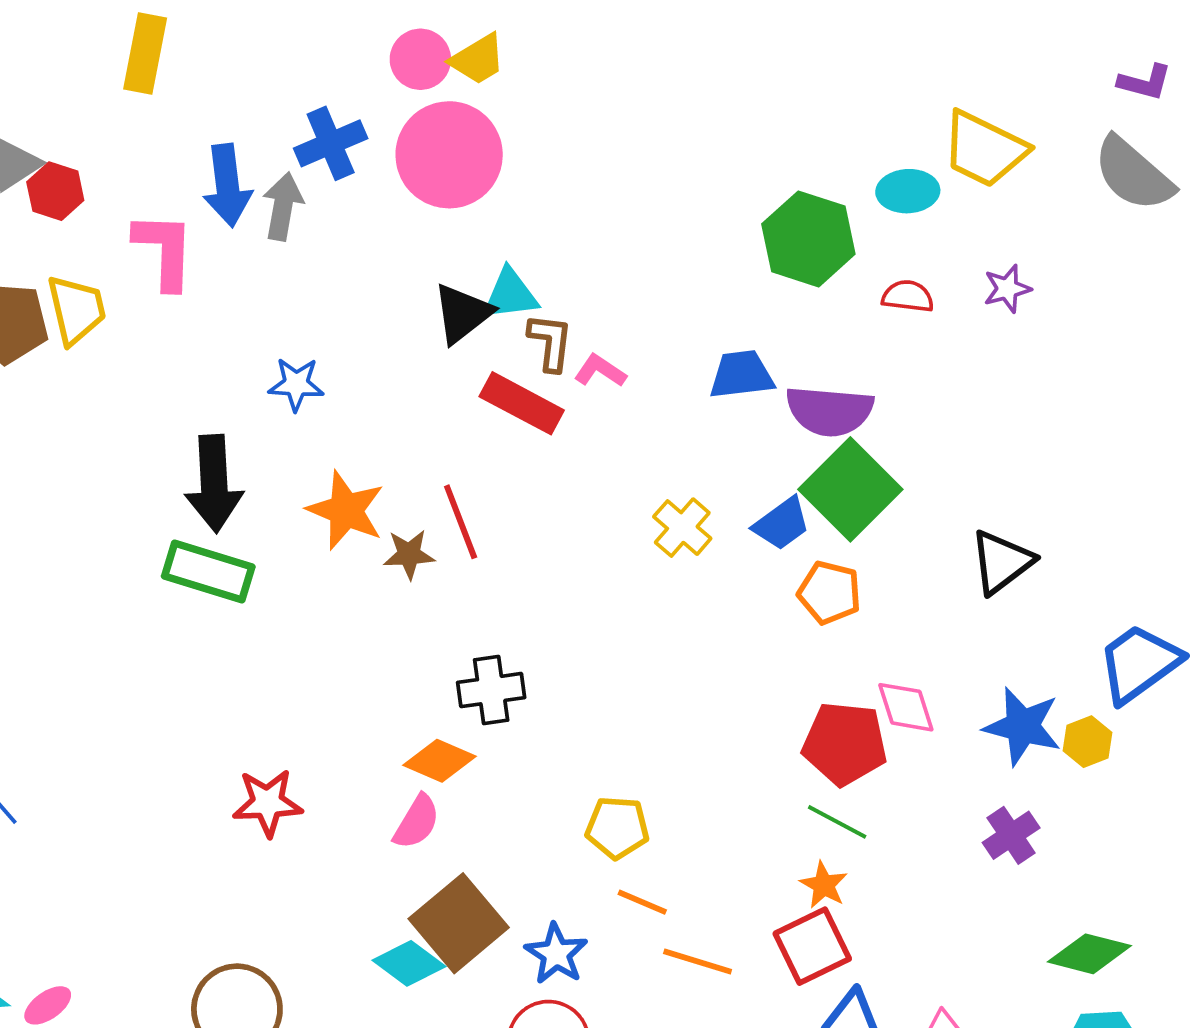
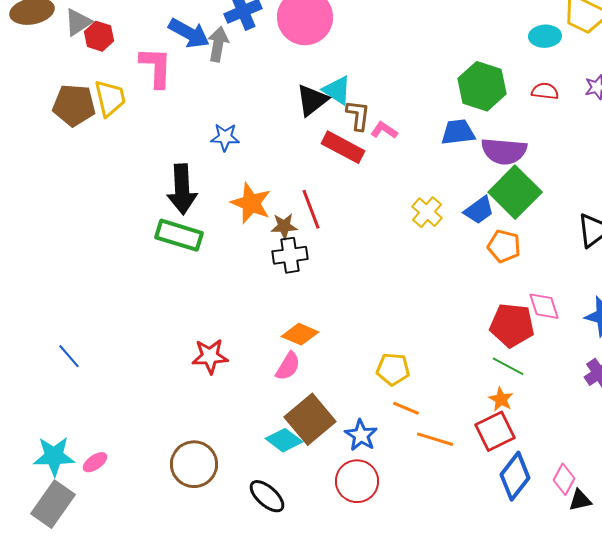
blue arrow: (227, 185) -> (189, 33), turned -54
green hexagon: (808, 239) -> (482, 86), moved
cyan triangle: (510, 294) -> (337, 90), turned 40
black cross: (491, 690) -> (290, 255), moved

